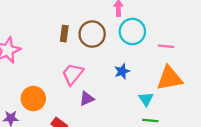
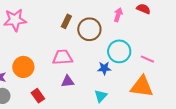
cyan circle: (132, 32) -> (119, 51), moved
pink trapezoid: (73, 74) -> (62, 57), turned 30
cyan triangle: (146, 99) -> (101, 96), moved

